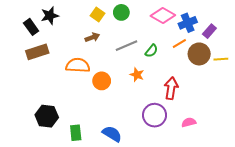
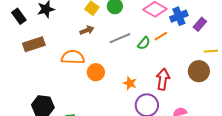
black rectangle: (31, 27) -> (19, 16), moved
orange line: (179, 44) -> (161, 36), moved
brown circle: (199, 54) -> (199, 71), moved
orange star: (137, 75) -> (130, 83), moved

